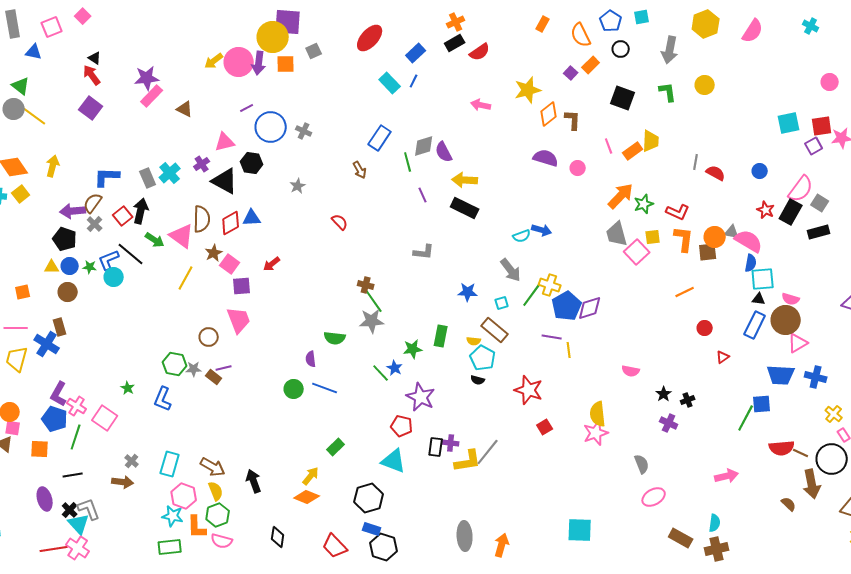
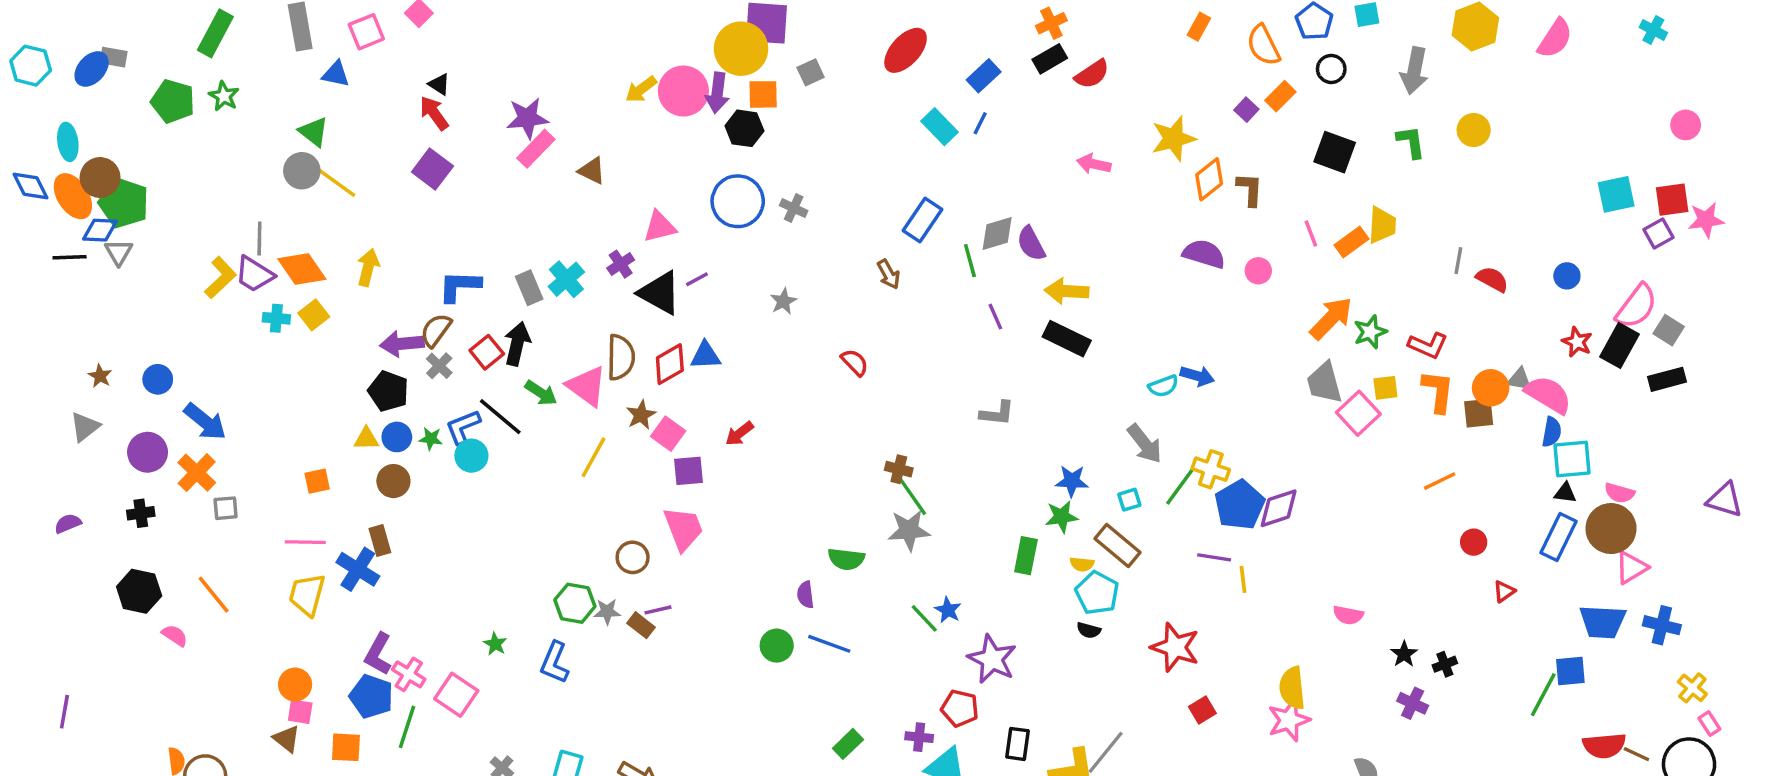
purple line: (247, 108) -> (697, 279), moved
black hexagon: (252, 163) -> (744, 128), moved
green star: (413, 349) -> (1062, 517), moved
purple cross: (451, 443) -> (919, 737), moved

